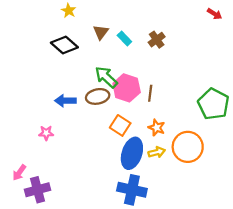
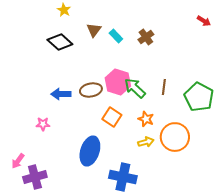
red arrow: (215, 14) -> (204, 21), moved
green arrow: (106, 77) -> (135, 88), moved
brown line: (150, 93) -> (164, 87), moved
blue ellipse: (132, 153) -> (90, 151), moved

